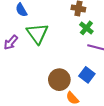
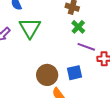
blue square: (87, 75) -> (75, 73), turned 35

